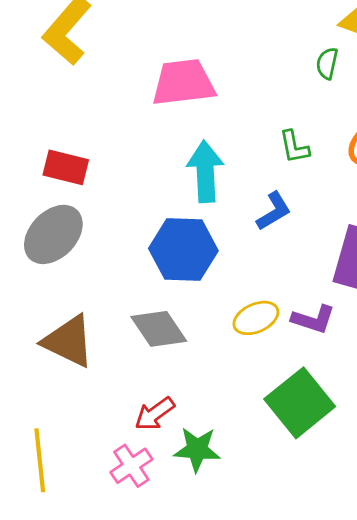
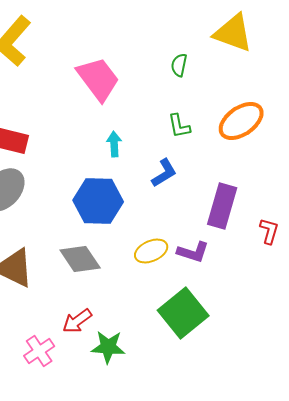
green semicircle: (327, 63) -> (179, 65), moved
pink trapezoid: (183, 83) -> (98, 79), turned 60
cyan arrow: (205, 172) -> (114, 144), size x0.6
pink cross: (131, 466) -> (39, 351), moved

